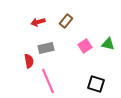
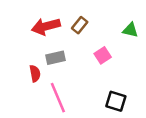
red arrow: (38, 22) -> (46, 26), size x1.6
green triangle: (108, 44) -> (130, 30), moved

